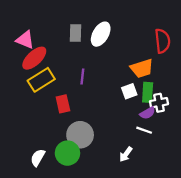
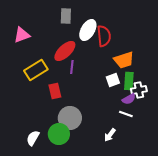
gray rectangle: (75, 33) -> (66, 16), moved
pink triangle: (25, 40) -> (22, 35), turned -42
red semicircle: (162, 41) -> (104, 36), moved
red ellipse: (34, 58) -> (65, 51), moved

